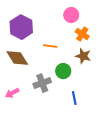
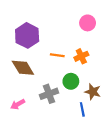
pink circle: (71, 15) -> (88, 23), moved
orange cross: (82, 34) -> (81, 56), moved, turned 32
brown star: (83, 56) -> (93, 92), moved

